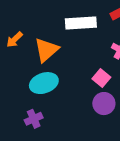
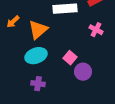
pink square: (101, 78) -> (70, 58), moved
purple cross: (34, 119) -> (38, 84), moved, turned 32

